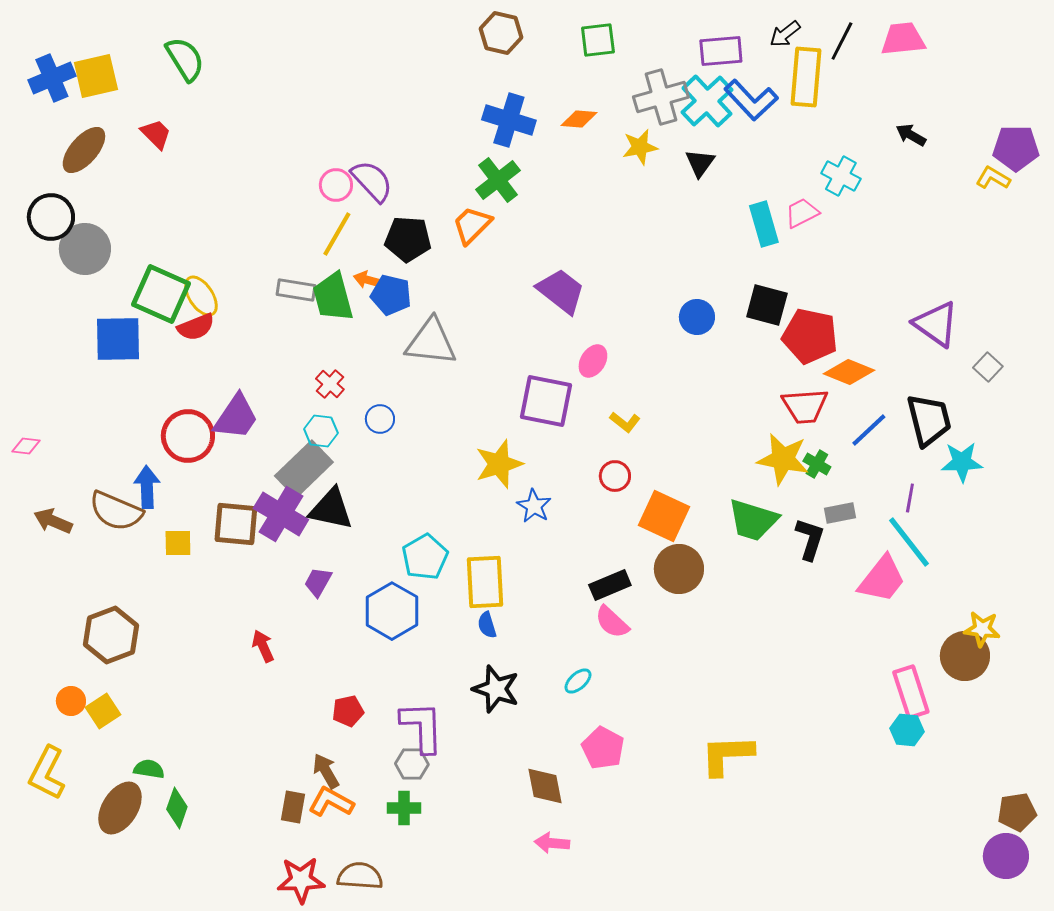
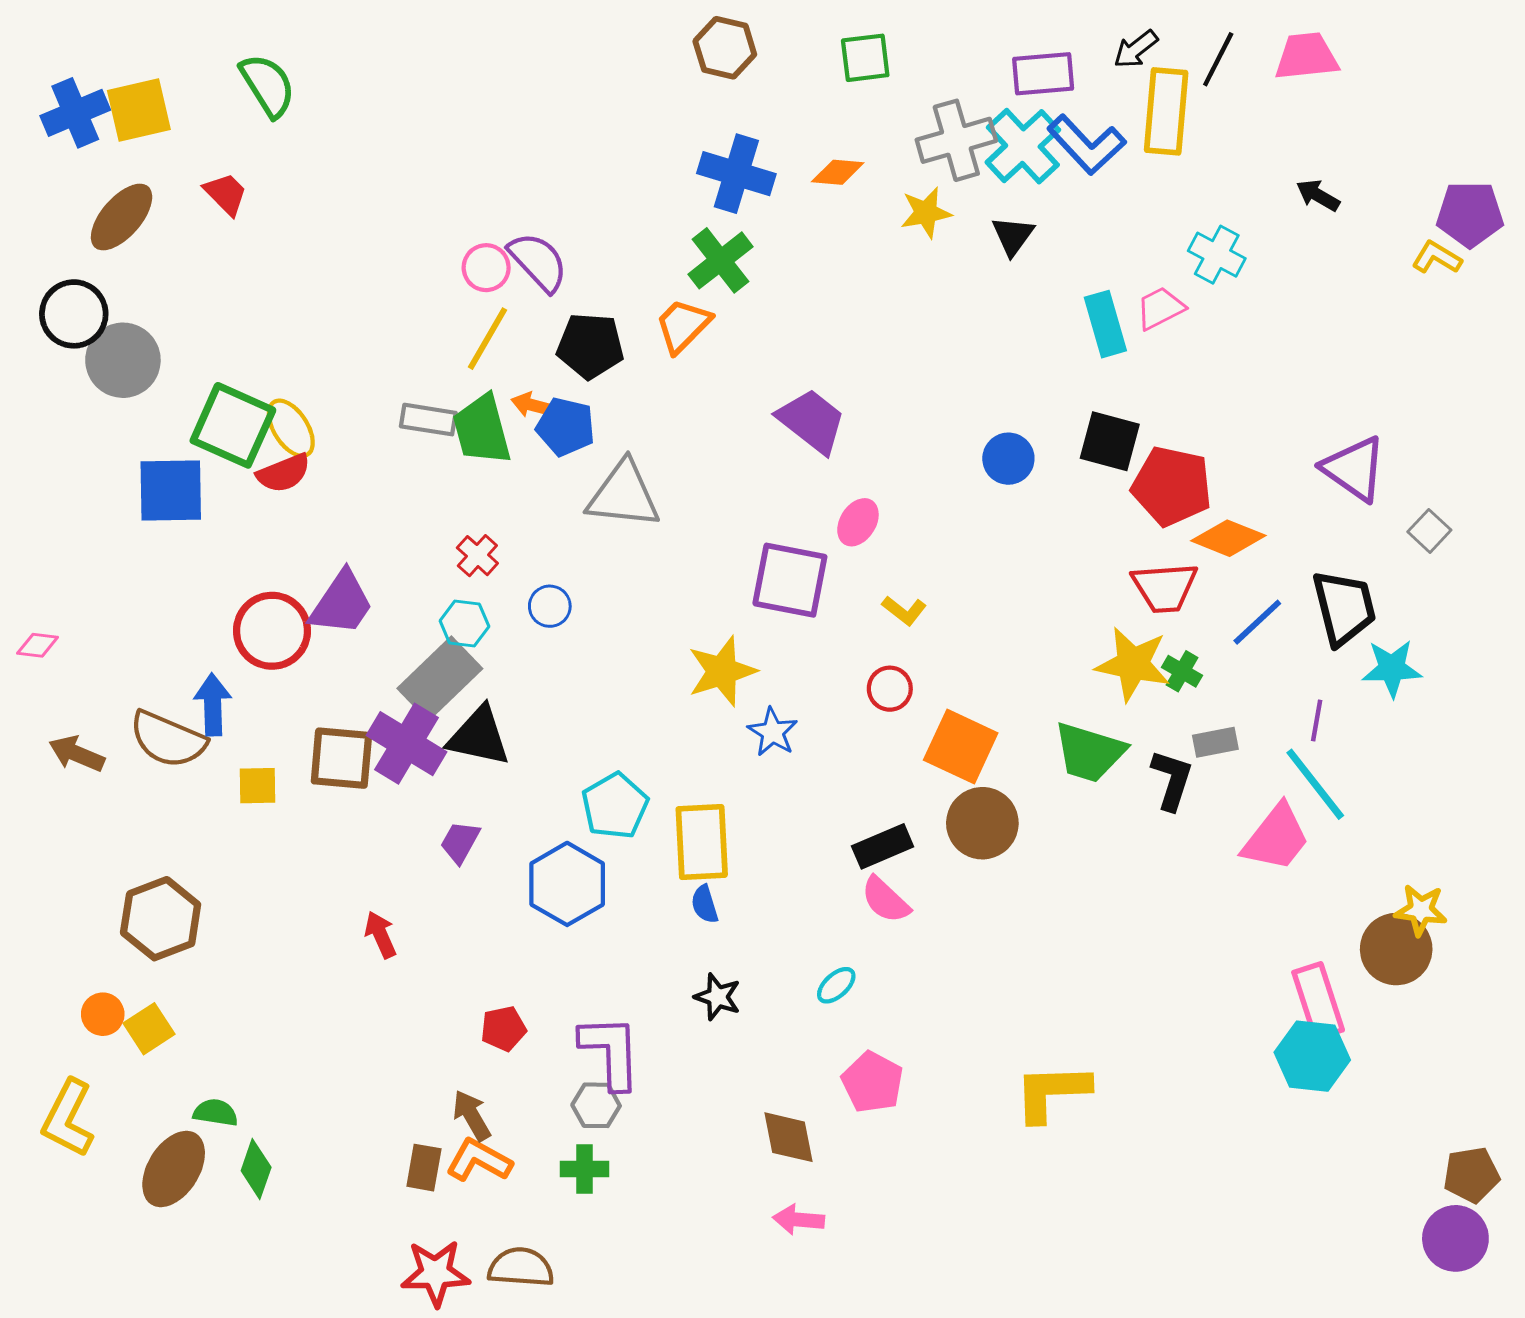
black star: (496, 689) -> (718, 997), size x0.7
cyan hexagon: (907, 730) -> (1312, 1056), size x1.5

